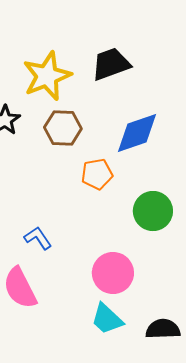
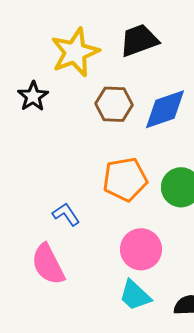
brown hexagon: (63, 128) -> (114, 104), moved
orange pentagon: (97, 174) -> (125, 179), moved, size x1.4

